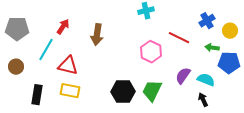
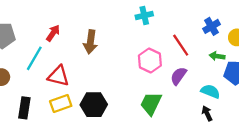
red line: (179, 38) -> (181, 45), turned 30
purple semicircle: (183, 76) -> (178, 76), moved
yellow rectangle: (70, 91) -> (61, 103), turned -30
black hexagon: (123, 92) -> (94, 105), moved

